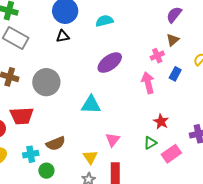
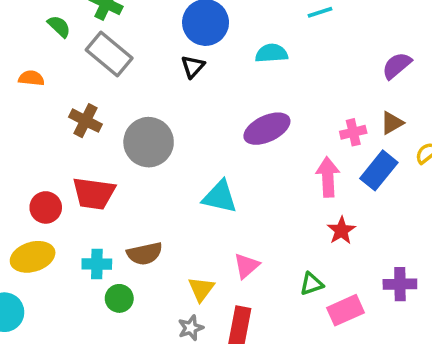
black triangle: (63, 36) -> (193, 66), turned -48
brown triangle: (173, 40) -> (392, 123), moved
blue rectangle: (175, 74) -> (379, 170), size x1.5
red star: (161, 122) -> (341, 230), moved

